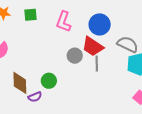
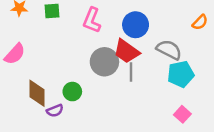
gray circle: (75, 56) -> (104, 62), size x1.5

